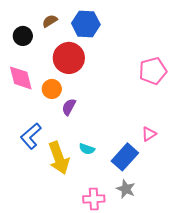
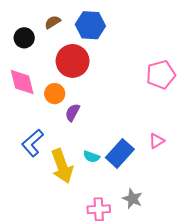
blue rectangle: (125, 157) -> (120, 153), moved

